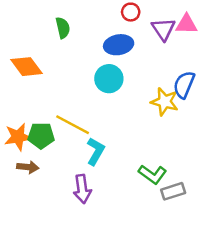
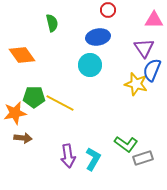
purple triangle: (163, 29) -> (144, 48), moved
green pentagon: (41, 136) -> (34, 97), moved
cyan L-shape: (96, 151) -> (93, 159), moved

